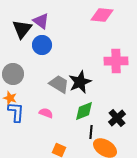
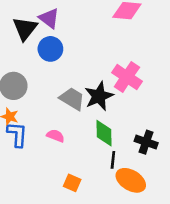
pink cross: (116, 61) -> (127, 77), moved, turned 35
green diamond: (84, 111) -> (104, 133), turned -70
black cross: (117, 118) -> (146, 142), turned -30

